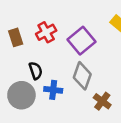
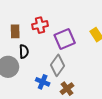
brown rectangle: (16, 37) -> (15, 31), moved
blue cross: (53, 90) -> (43, 82), moved

